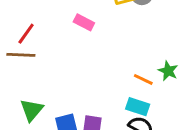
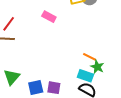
green star: (168, 71) -> (97, 67), moved

